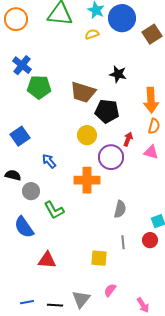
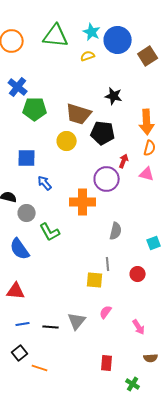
yellow circle: (87, 135) -> (67, 141), moved
blue square: (20, 136) -> (27, 158), moved, turned 36
red circle: (150, 240) -> (138, 274), moved
gray line: (123, 242) -> (108, 264), moved
red triangle: (47, 260) -> (16, 291), moved

